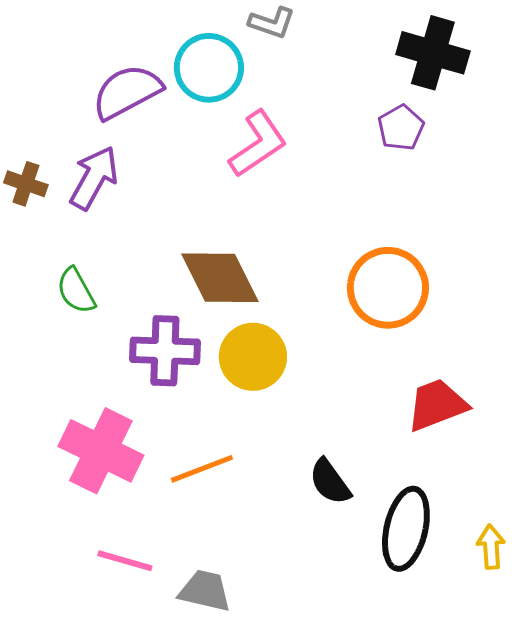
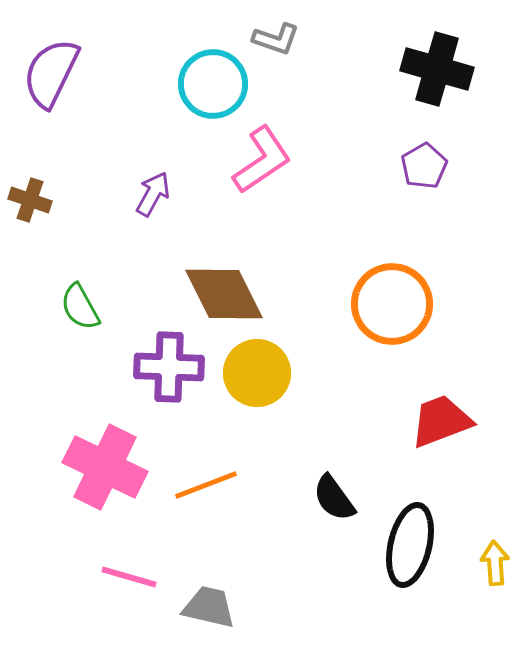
purple semicircle: (127, 92) -> (51, 73), moved, turned -36
purple pentagon: (401, 128) -> (424, 166), moved
purple arrow: (94, 178) -> (153, 194), moved, size x0.7

